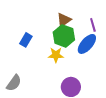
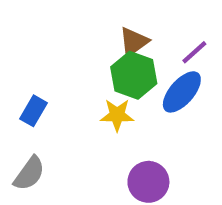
purple line: (93, 25) -> (194, 52), turned 64
blue rectangle: (26, 40) -> (33, 111), moved

